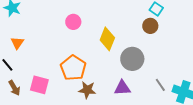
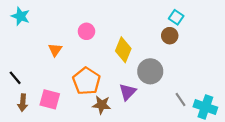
orange triangle: (17, 43) -> (55, 50), moved
brown arrow: (14, 88) -> (23, 103), turned 35
purple triangle: (122, 88) -> (128, 92), moved, turned -42

